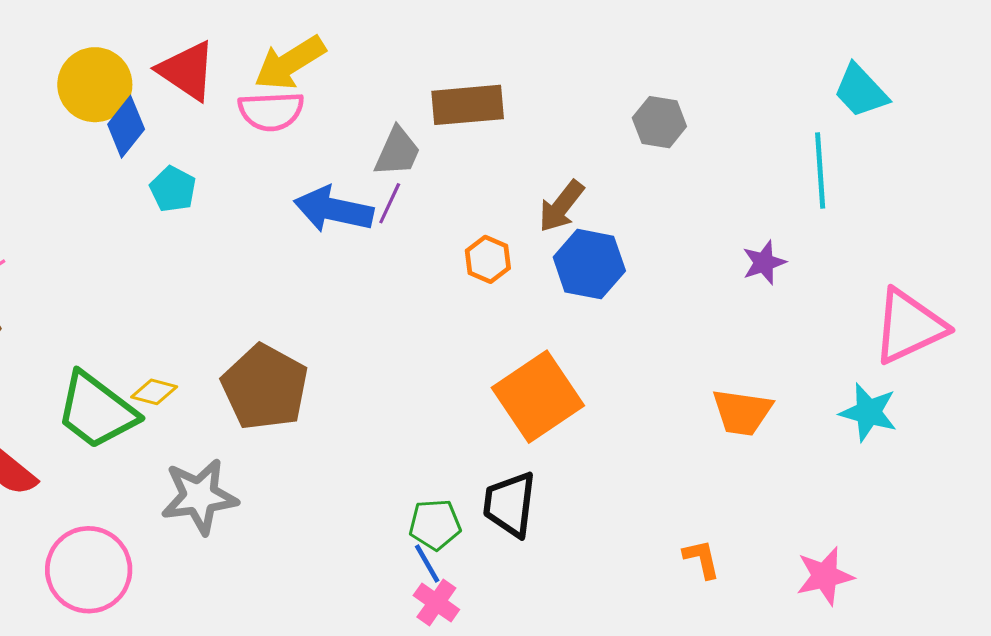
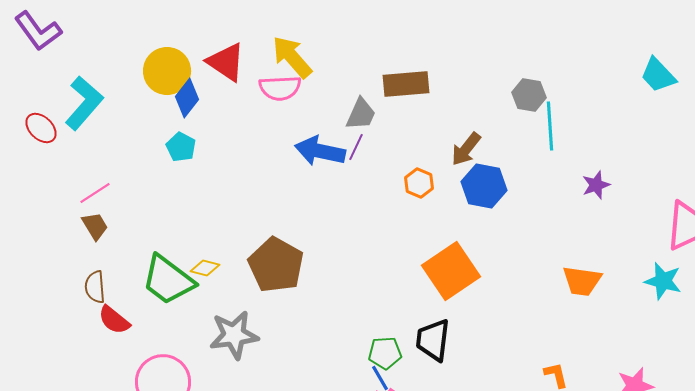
yellow arrow: (290, 63) -> (292, 57), turned 81
cyan line: (820, 170) -> (550, 126), moved
cyan pentagon: (173, 189) -> (181, 147), moved

